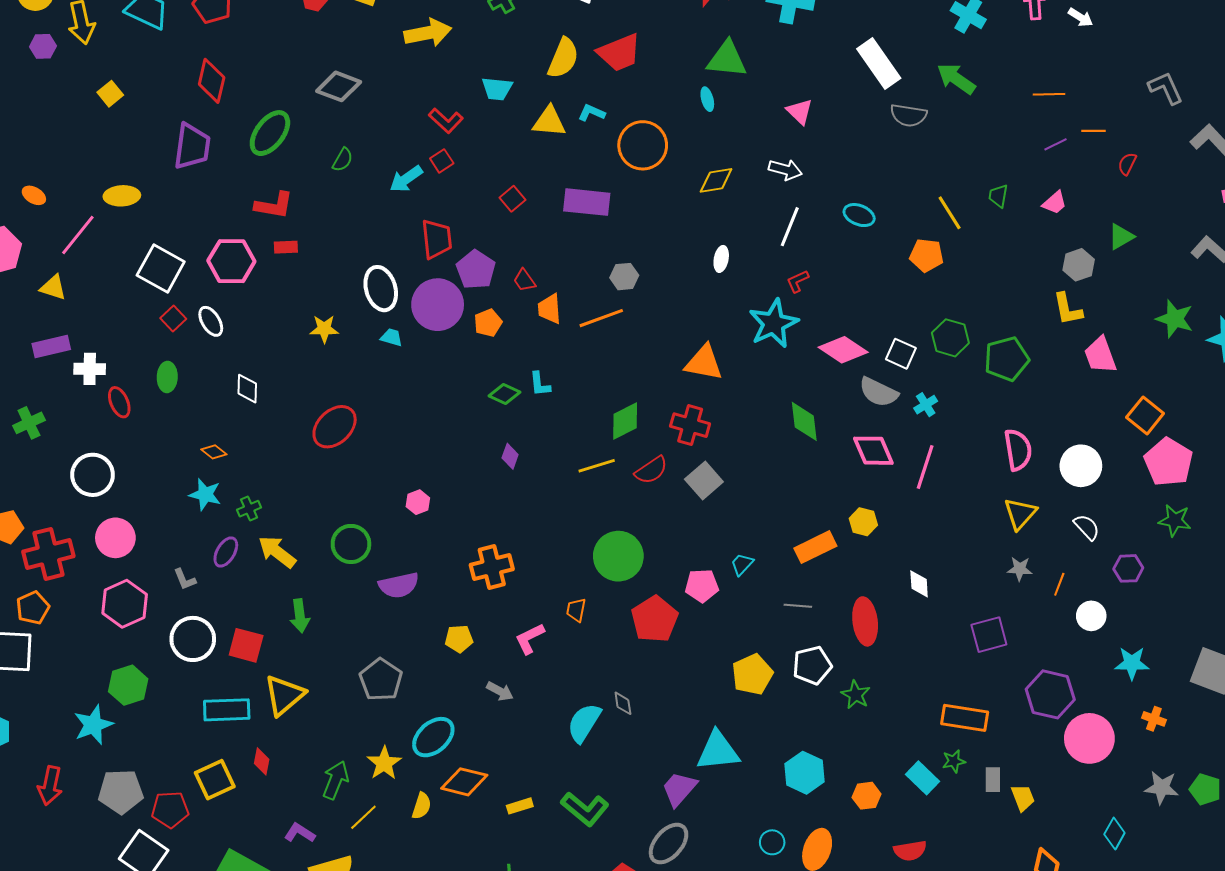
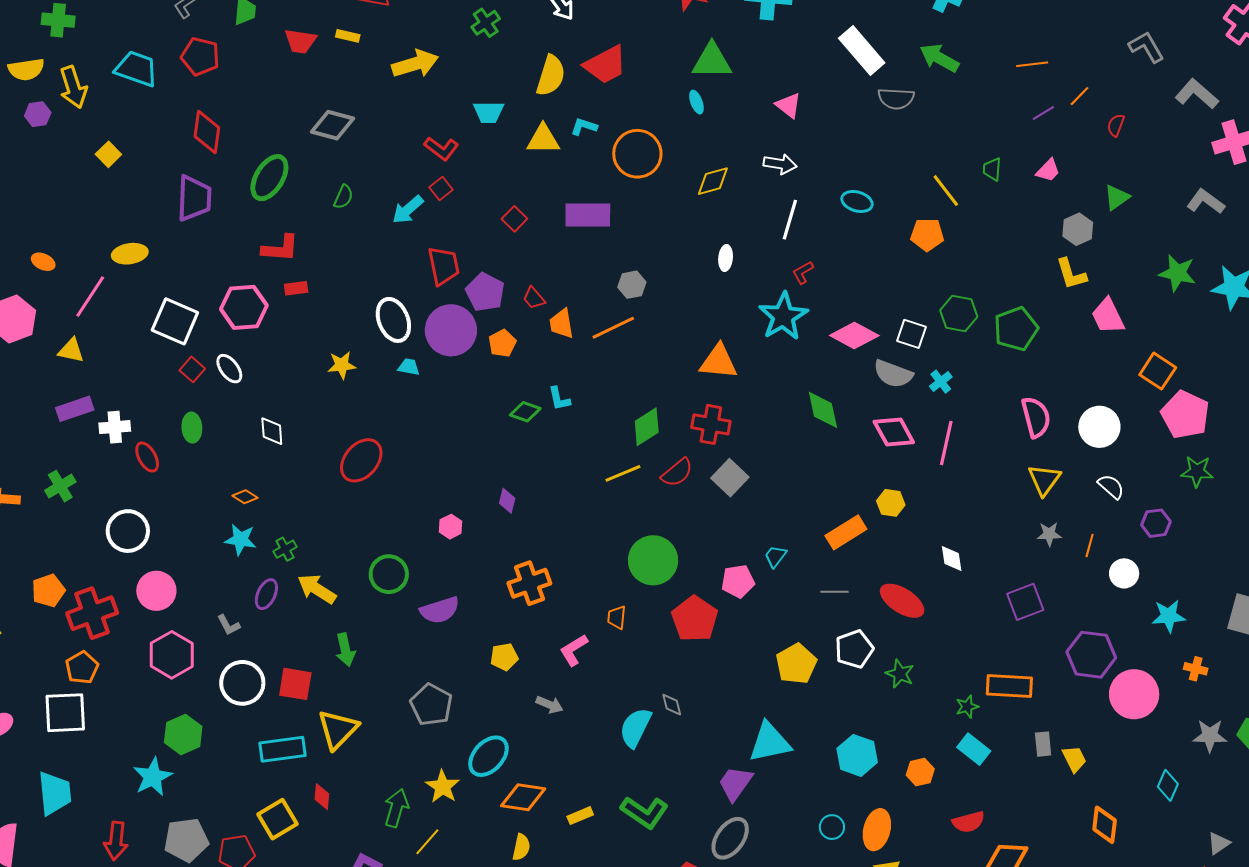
orange line: (1093, 131) -> (1079, 96), turned -40
purple diamond: (510, 456) -> (507, 501), moved
red ellipse: (865, 621) -> (902, 601), turned -45
green star: (954, 761) -> (967, 707), moved
yellow semicircle: (422, 806) -> (521, 847), moved

